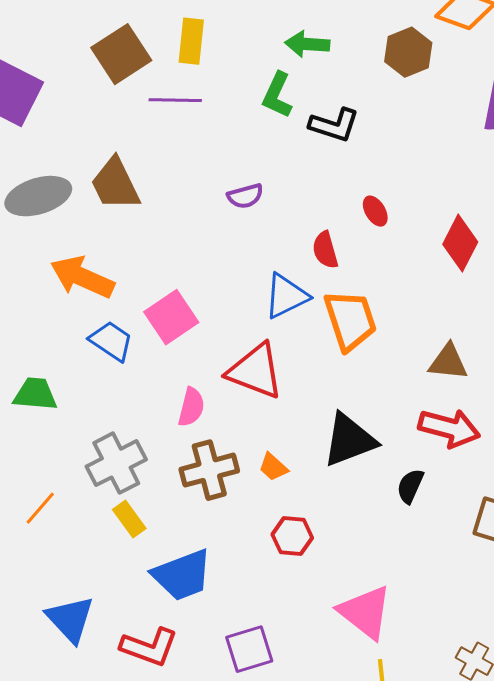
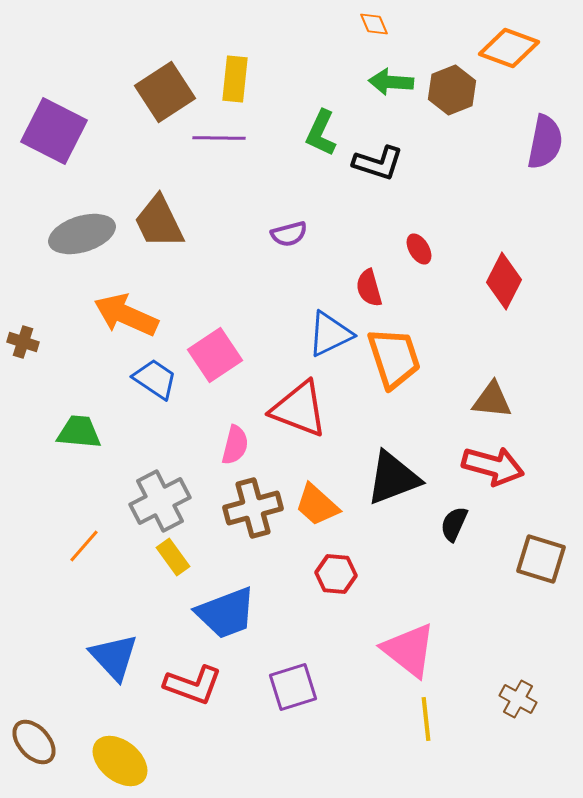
green arrow: (307, 44) -> (391, 82), moved
orange trapezoid: (273, 467) -> (317, 505), size x1.5

